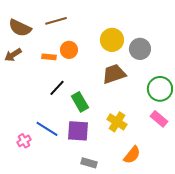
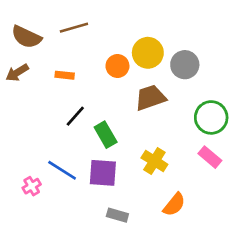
orange circle: (69, 50) -> (117, 66), moved

